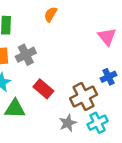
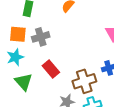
green triangle: (15, 109) -> (23, 82), turned 36

